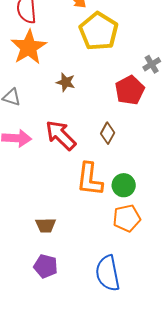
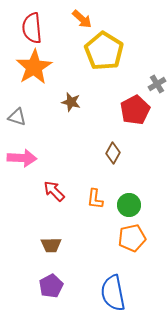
red arrow: (61, 135) -> (54, 191), moved, size x0.7
orange L-shape: (90, 179) -> (95, 199), size x0.6
purple pentagon: (46, 266) -> (51, 286), turned 30

